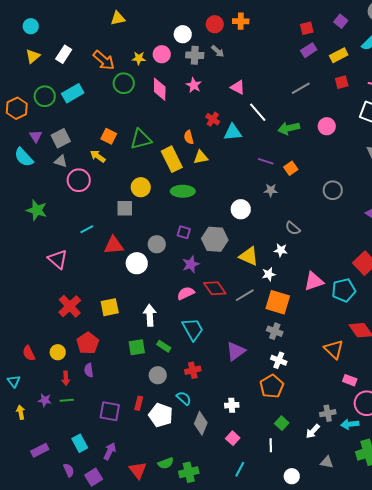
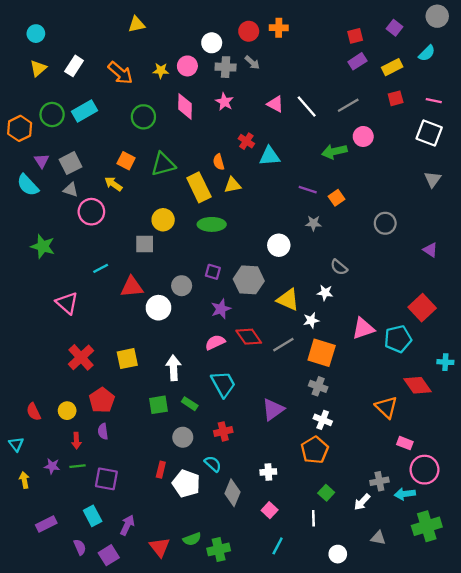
green circle: (124, 83) -> (143, 117), moved
white line: (258, 112) -> (307, 106), moved
pink circle: (327, 126) -> (363, 136), moved
purple square: (110, 411) -> (106, 479), moved

